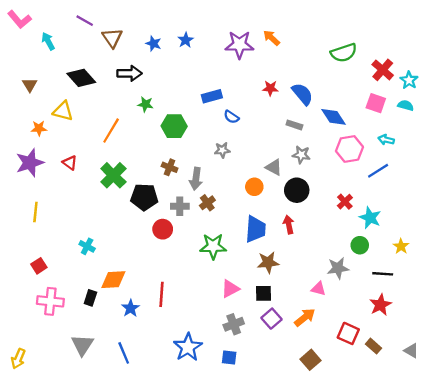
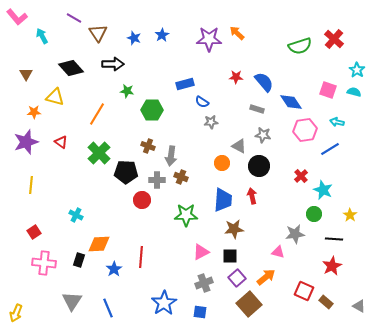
red cross: (383, 70) -> (334, 39), moved
gray star: (222, 150) -> (211, 122), moved
brown cross: (207, 203) -> (181, 177), turned -32
brown square: (310, 360) -> (249, 304), moved, size x1.4

